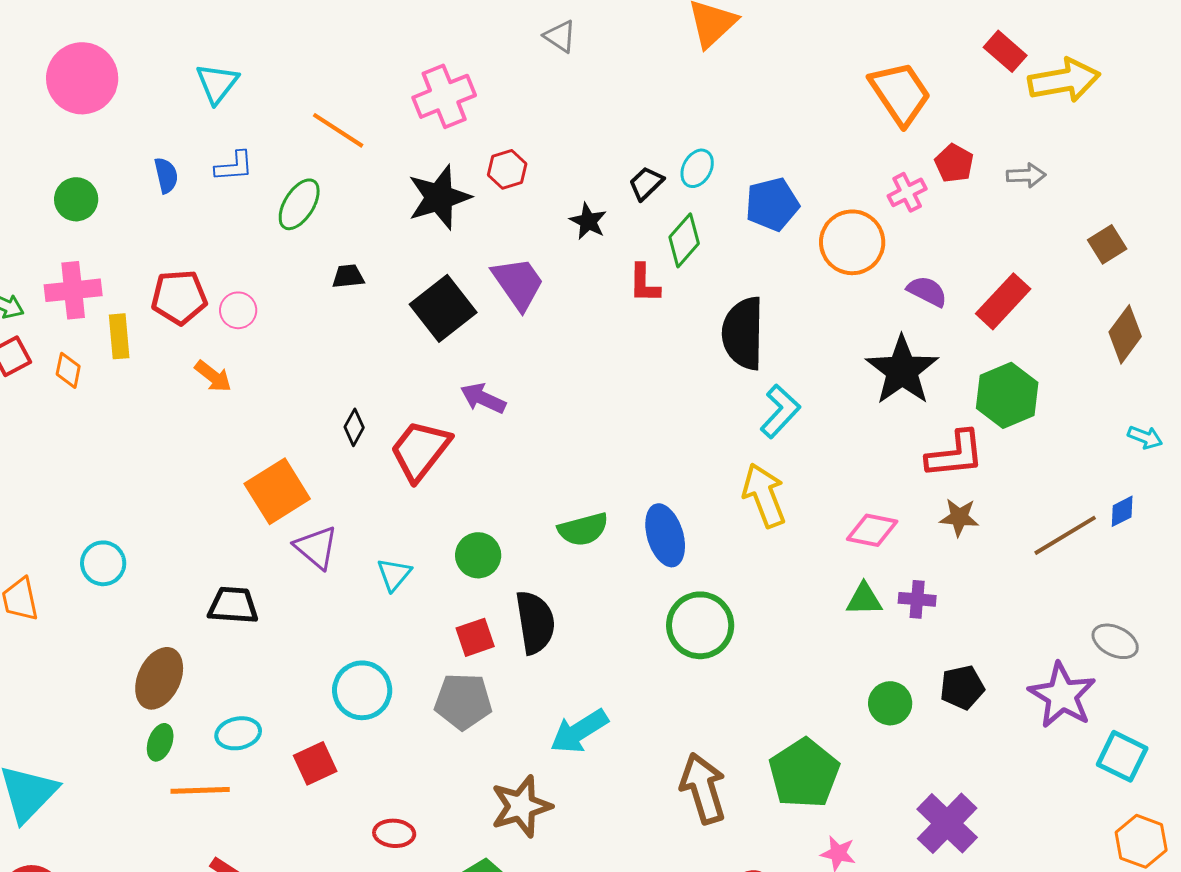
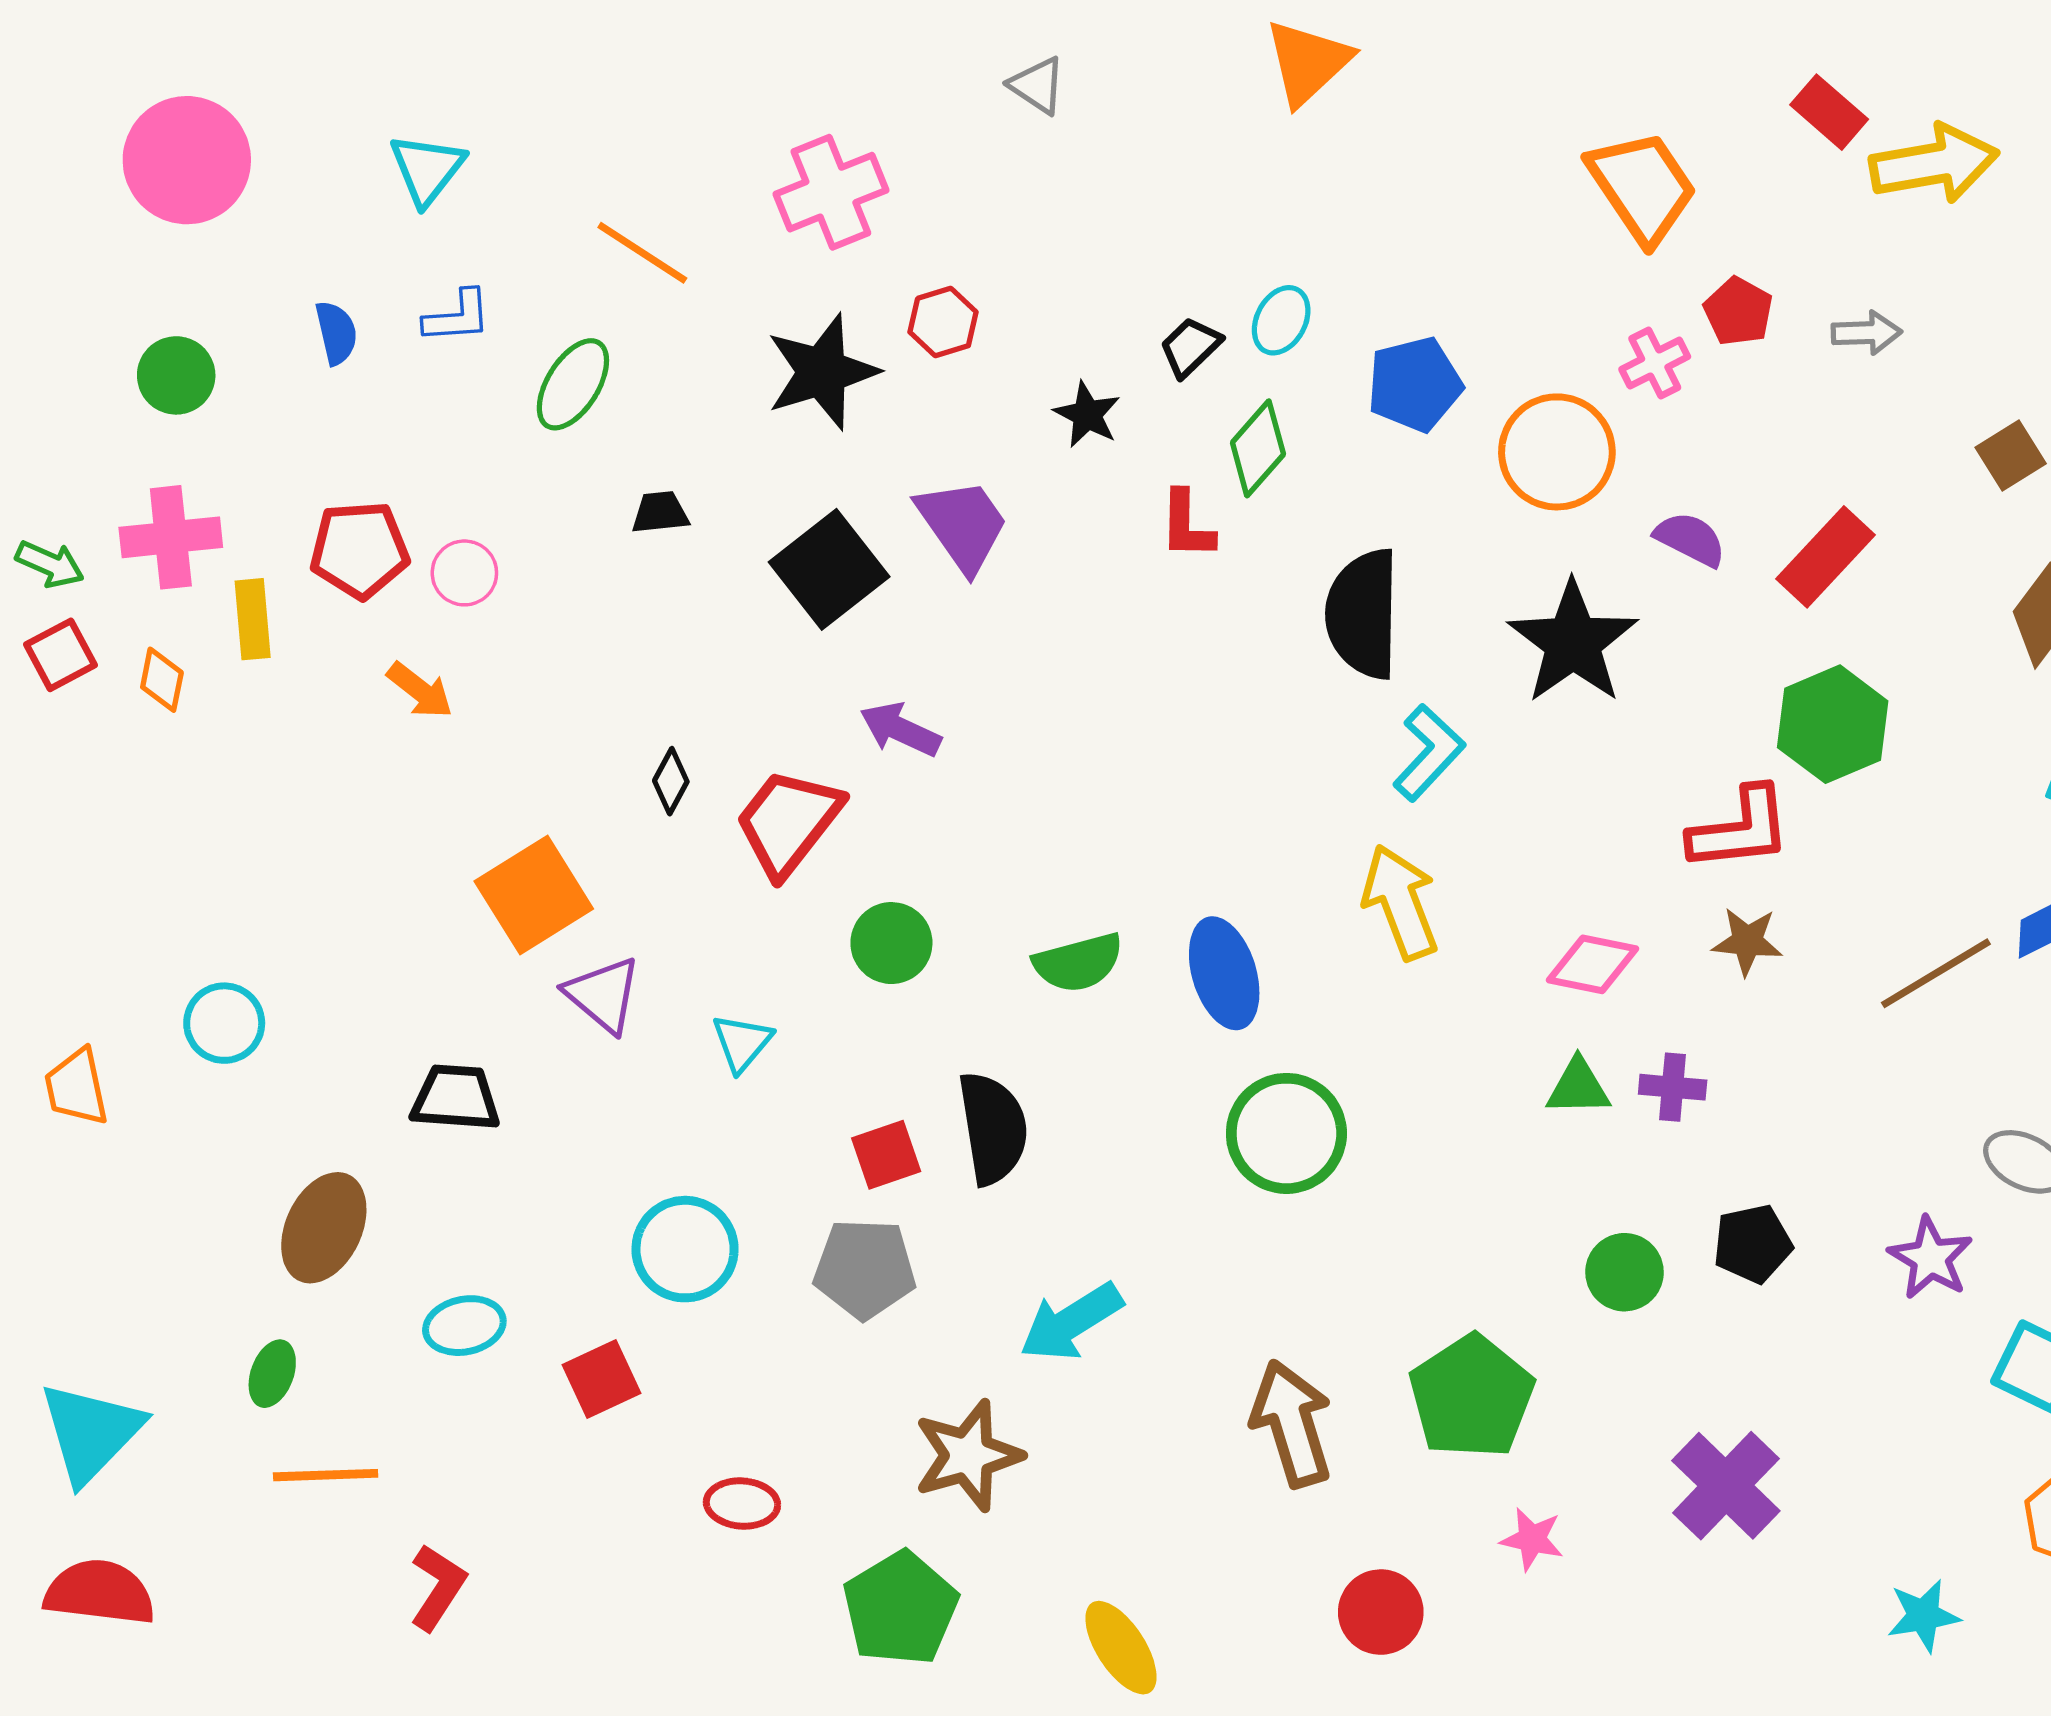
black star: (902, 370) -> (1573, 642), moved
green circle: (478, 555) -> (891, 943), moved
purple star: (1062, 695) -> (1931, 1258), size x0.7
green ellipse: (160, 742) -> (272, 1374), moved
orange line: (200, 790) -> (326, 1475), moved

